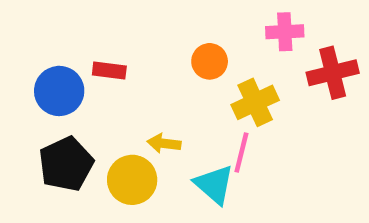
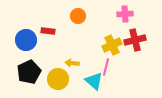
orange circle: (210, 61) -> (78, 16), moved
red cross: (333, 73) -> (135, 40), moved

